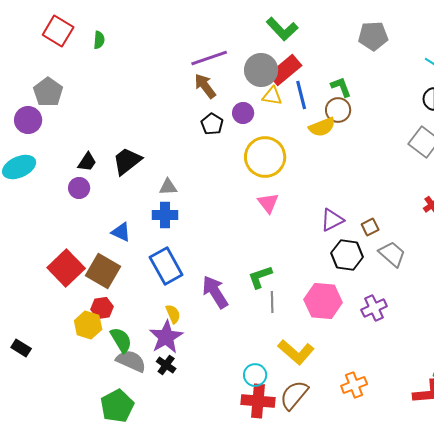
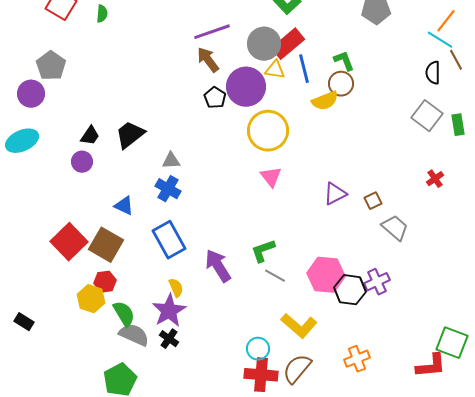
purple circle: (243, 113) -> (246, 87), size x1.8
blue cross: (165, 215) -> (168, 189), turned 30
black hexagon: (347, 255) -> (350, 290), moved
gray line: (272, 302) -> (275, 276), turned -60

